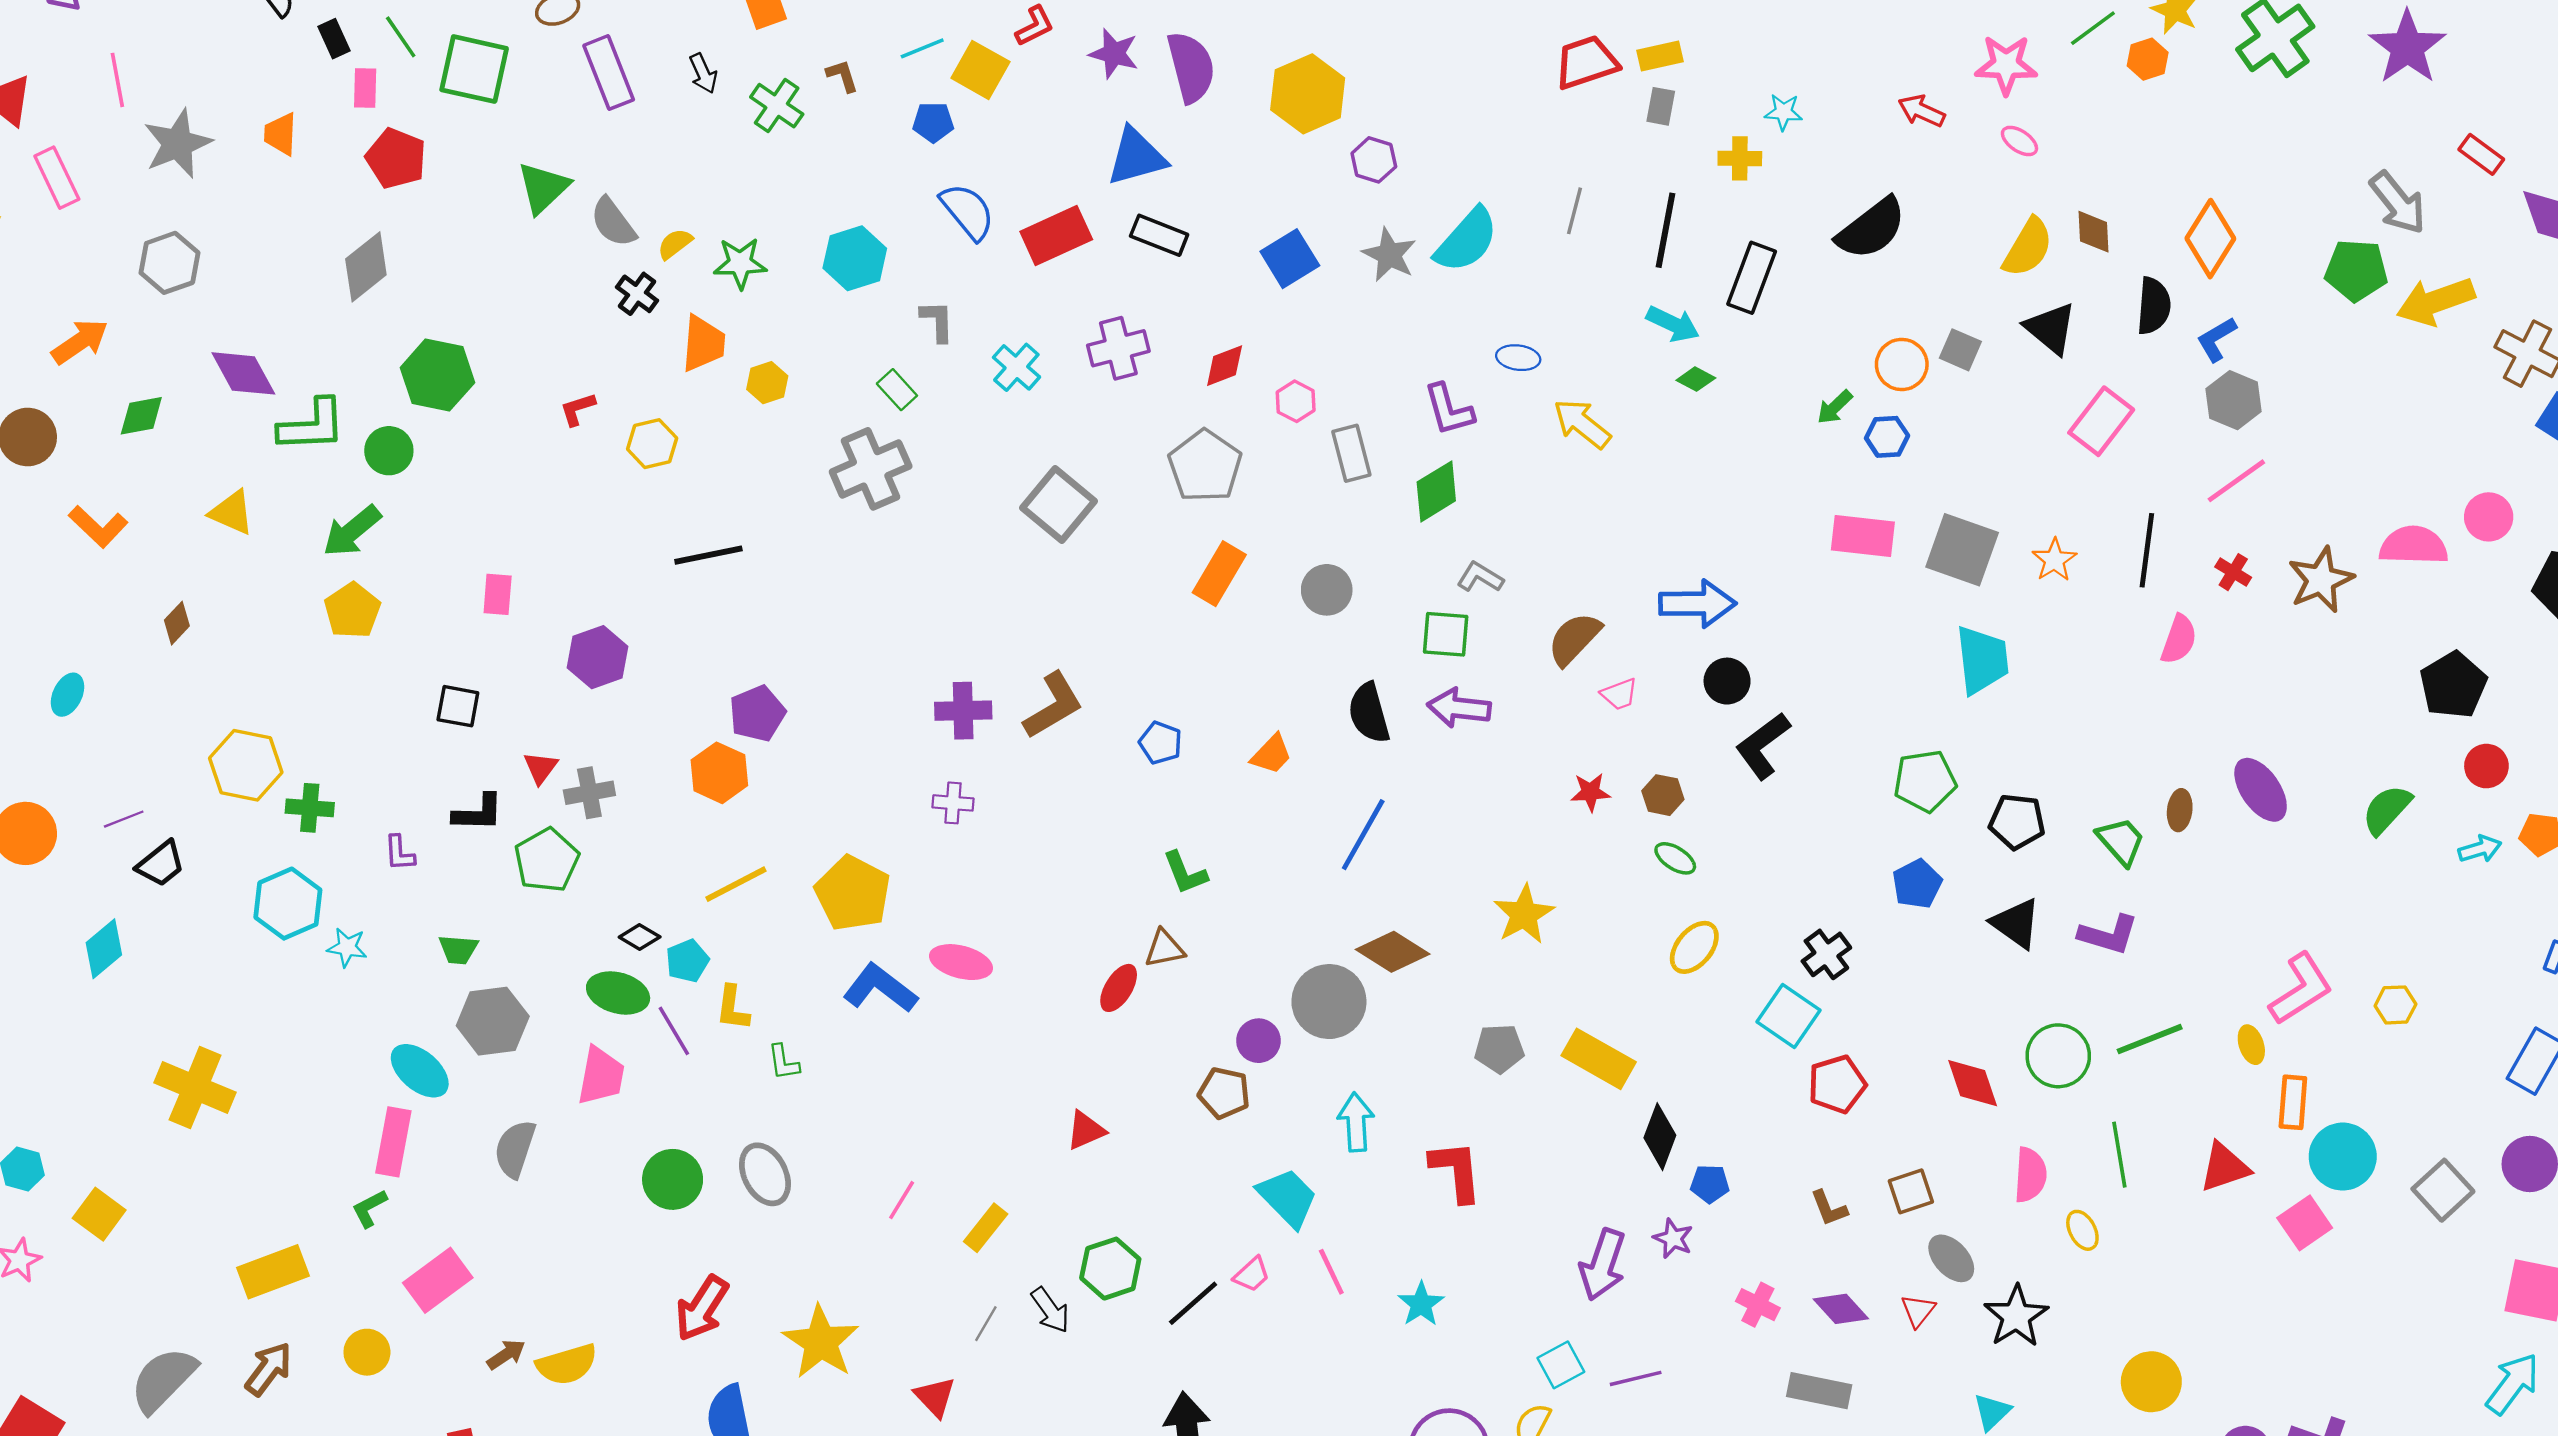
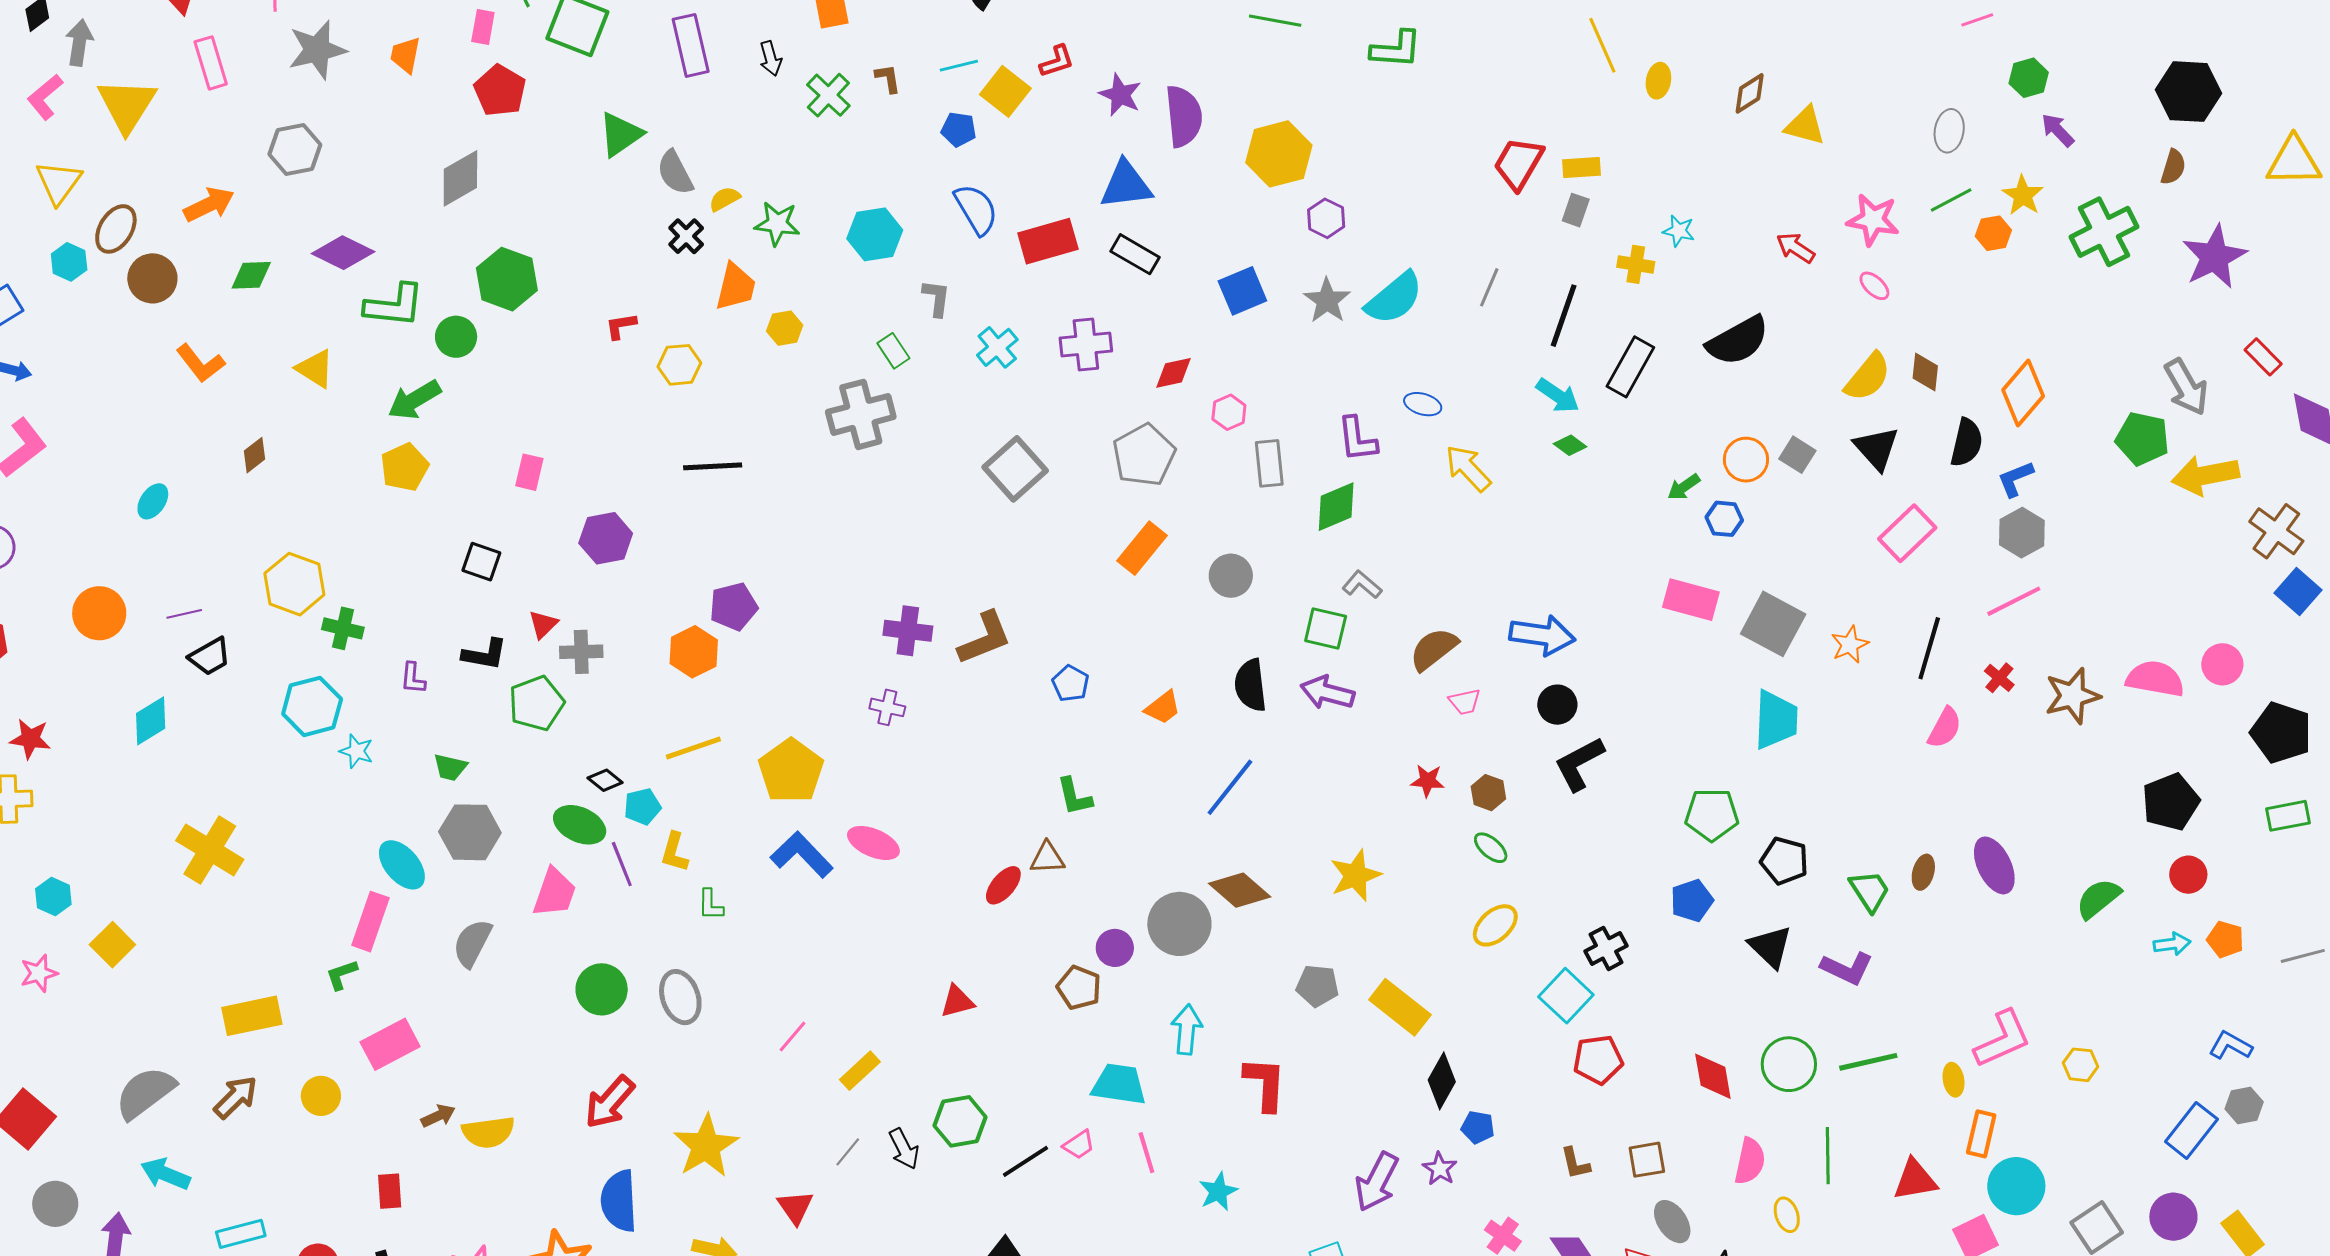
red trapezoid: (1586, 62) -> (1518, 163), turned -50
purple diamond: (243, 373) -> (343, 253), turned -44
cyan trapezoid: (1288, 1198) -> (1119, 1084), turned -46

